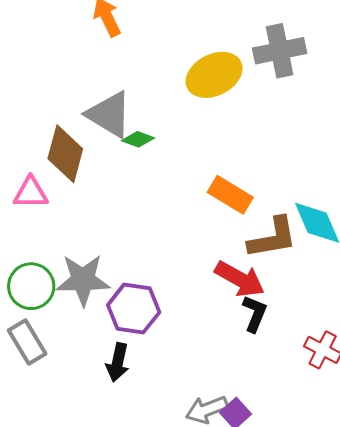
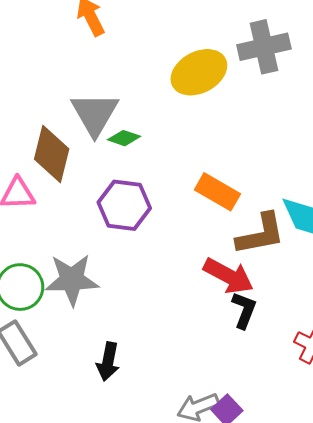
gray triangle: (109, 115) -> (95, 114), turned 30
purple hexagon: (134, 309) -> (124, 205), moved

